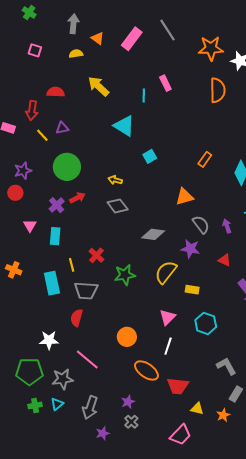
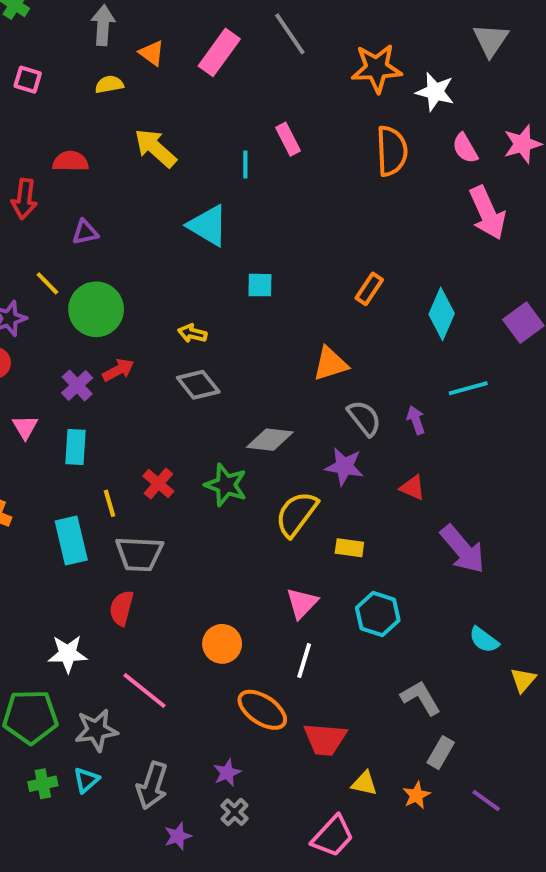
yellow line: (42, 135) -> (47, 283), moved
cyan square: (150, 156) -> (260, 285), turned 32
green star: (125, 275) -> (226, 485), moved, turned 30

